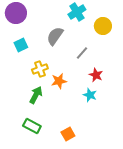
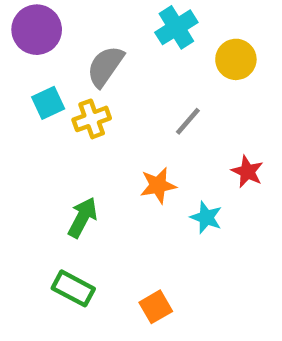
gray semicircle: (55, 36) -> (105, 66), moved
yellow cross: (40, 69) -> (92, 119), moved
red star: (96, 75) -> (247, 172), moved
orange star: (59, 81) -> (158, 185), moved

